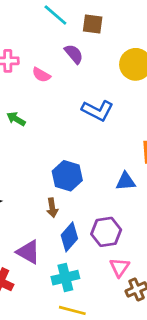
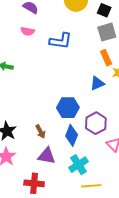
pink semicircle: (41, 75) -> (28, 31), moved
blue hexagon: (67, 176) -> (68, 108), moved
brown arrow: (52, 208) -> (40, 132), moved

